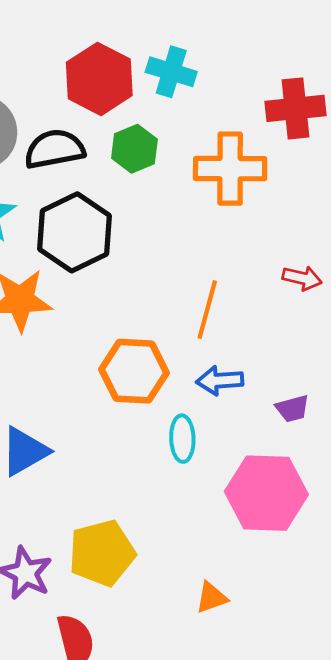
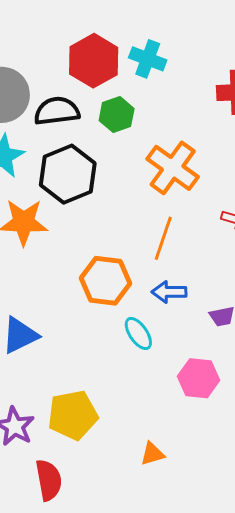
orange cross: (230, 169) -> (173, 168), moved, turned 32
cyan ellipse: (182, 439) -> (138, 333), turned -36
pink hexagon: (266, 493) -> (199, 378), size x0.7

